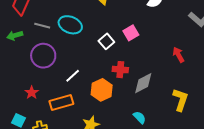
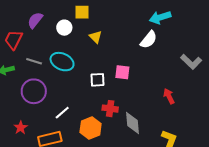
pink square: (131, 33) -> (122, 72), turned 35
white square: (106, 41) -> (98, 80), turned 35
gray diamond: (143, 83) -> (133, 123), turned -70

